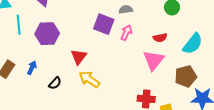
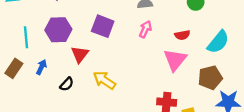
purple square: (104, 24) -> (103, 26), moved
cyan line: (19, 25) -> (26, 37), moved
red triangle: (79, 57) -> (80, 54), moved

